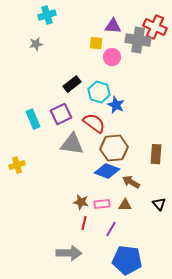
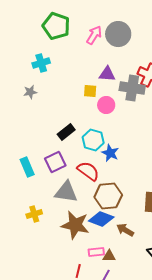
yellow cross: (17, 165) -> (34, 214), moved
brown star: (81, 202) -> (75, 225), moved, size x1.8
brown triangle: (125, 205) -> (109, 256), moved

